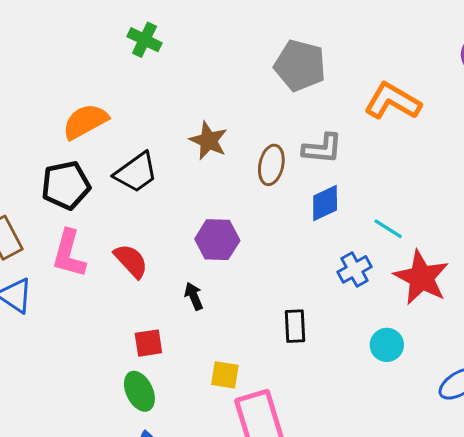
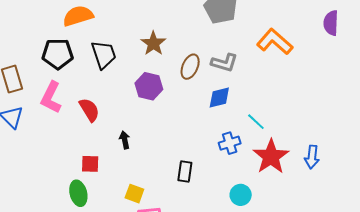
black trapezoid: (136, 172) -> (104, 55), turned -84
purple hexagon: (217, 240) -> (149, 86), moved

